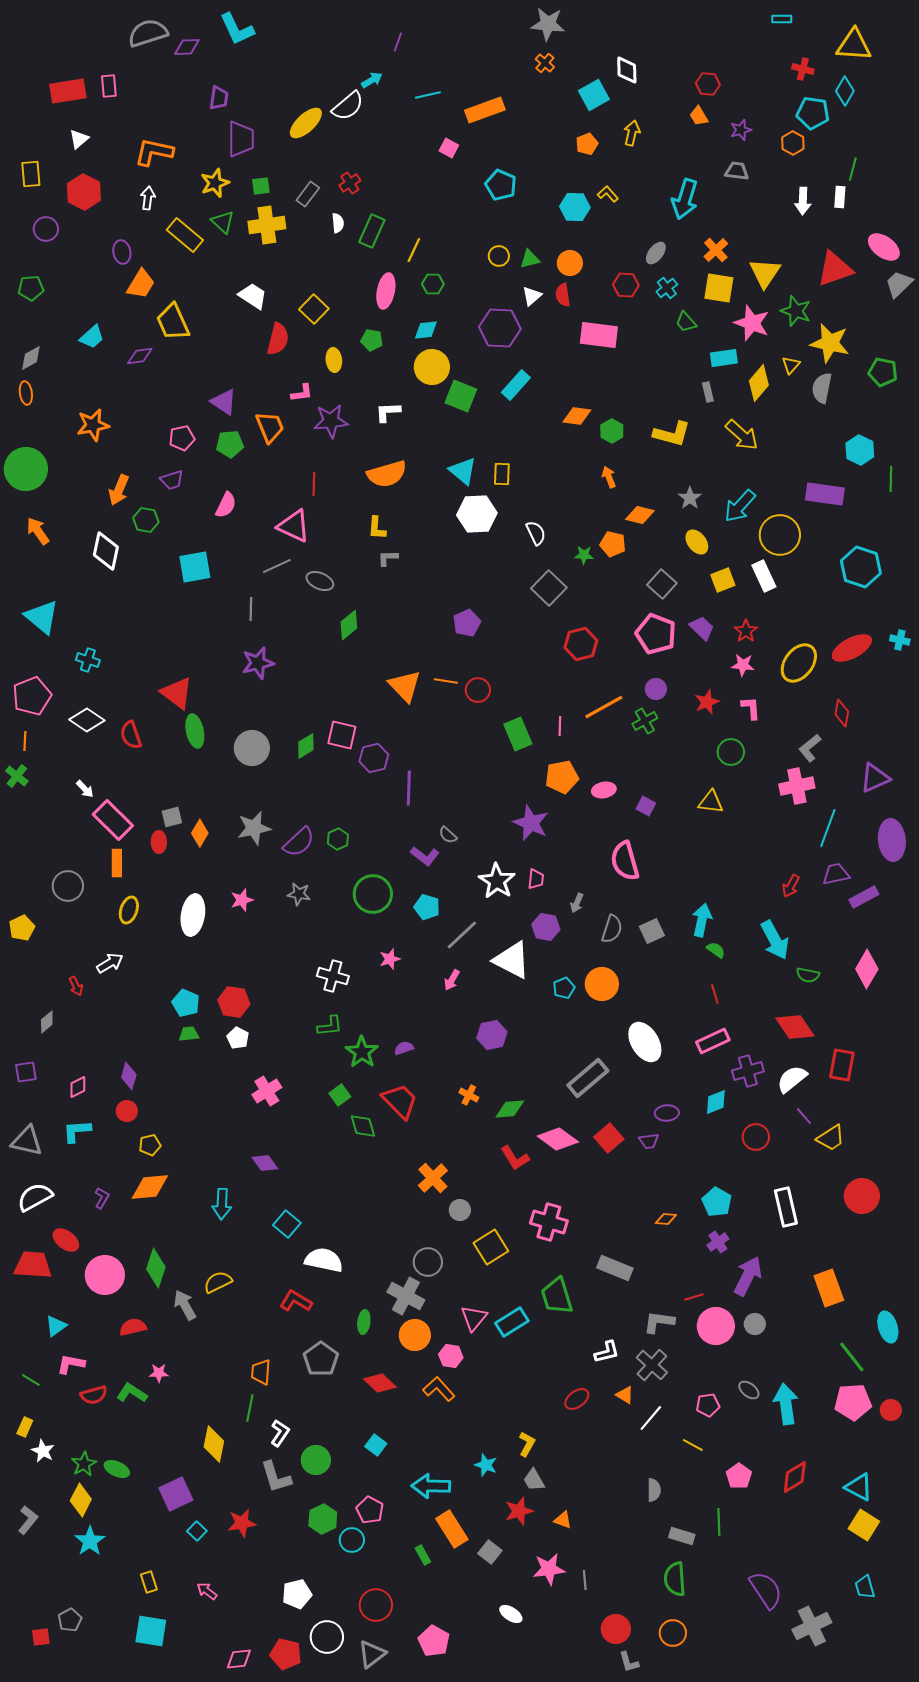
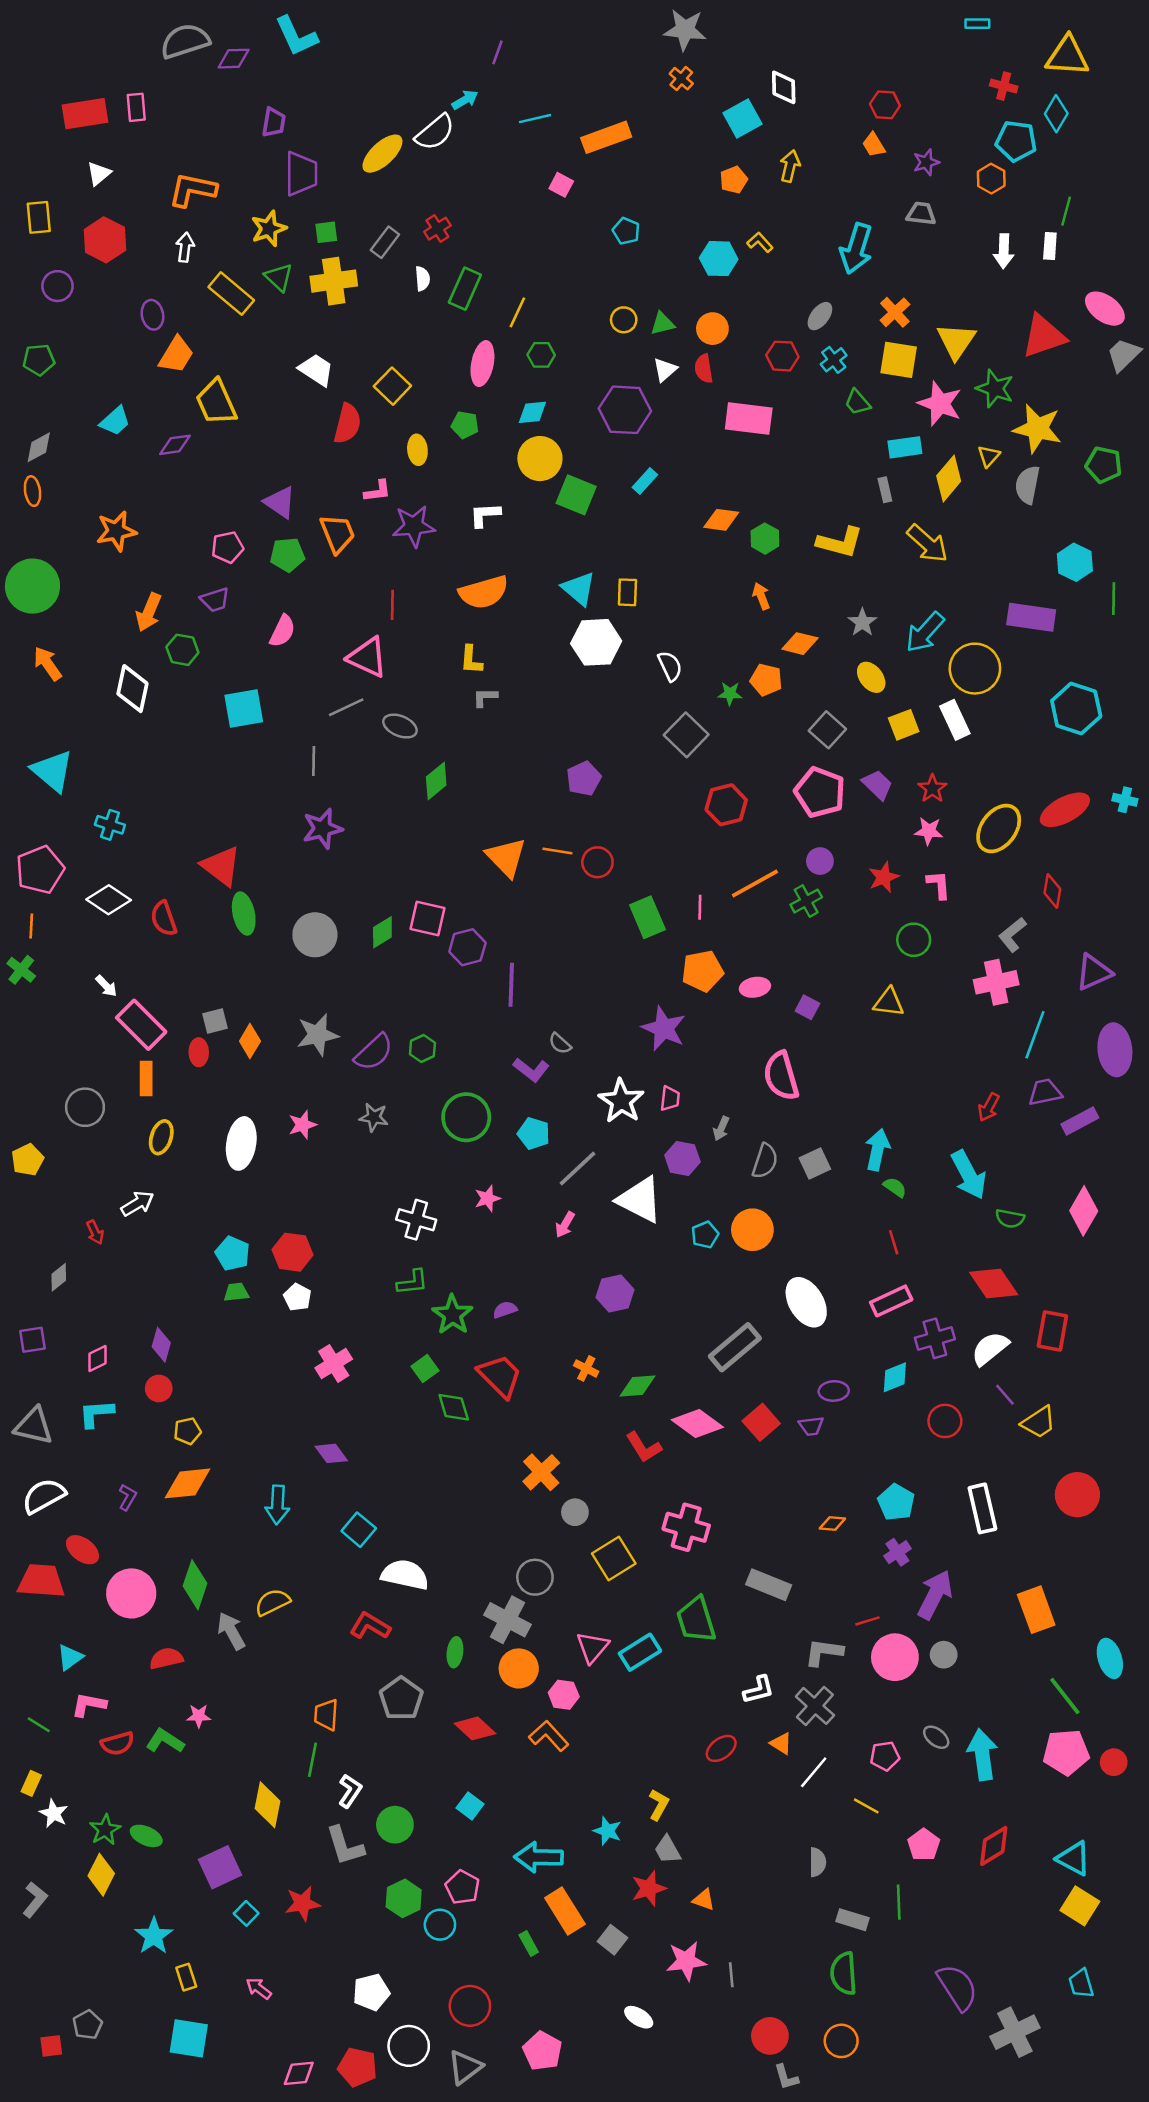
cyan pentagon: (501, 185) -> (626, 231), size x0.7
cyan rectangle: (516, 385) -> (645, 481), size x0.7
cyan star: (90, 1541) -> (154, 1936), moved

